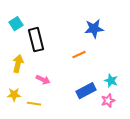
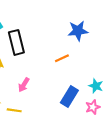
pink arrow: (43, 80) -> (24, 85), turned 96
blue rectangle: (86, 91) -> (69, 96), turned -30

